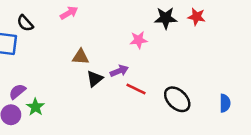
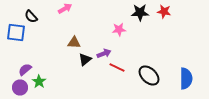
blue semicircle: (225, 103) -> (186, 78), size x1.5

